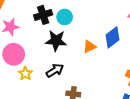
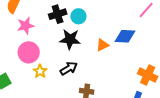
blue diamond: (112, 37) -> (125, 36), turned 40

